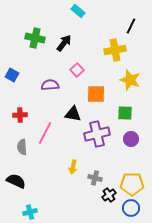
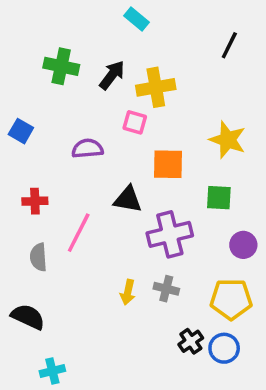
yellow cross: (115, 50) -> (156, 87), moved
pink square: (77, 70) -> (135, 122), turned -32
purple circle: (131, 139) -> (243, 245), moved
gray cross: (95, 178) -> (166, 289), moved
yellow pentagon: (132, 184) -> (231, 299), moved
blue circle: (131, 208) -> (224, 348), moved

